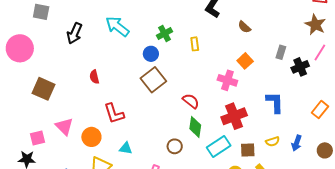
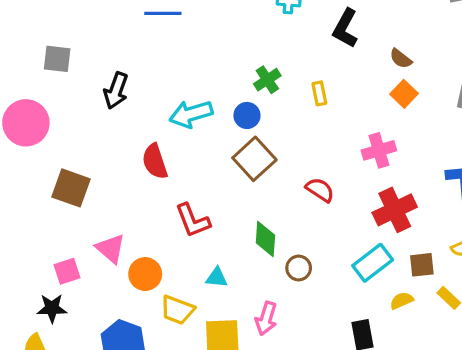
cyan arrow: (117, 26) -> (191, 114), moved, turned -50
orange square: (245, 61) -> (404, 94), moved
red semicircle: (94, 77) -> (155, 161), size x1.5
pink cross: (227, 80) -> (379, 150), turned -30
green diamond: (195, 127) -> (265, 239), moved
orange circle: (91, 137) -> (145, 274), moved

